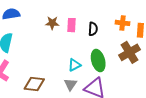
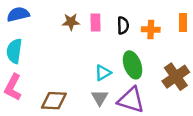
orange cross: (123, 23) -> (151, 30), moved
brown cross: (130, 52) -> (176, 77), moved

